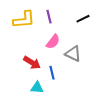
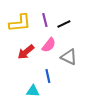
black line: (83, 19) -> (64, 24), moved
red arrow: (32, 63) -> (26, 52), moved, turned 108

